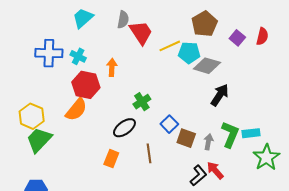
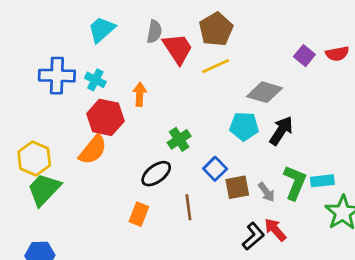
brown pentagon: (204, 24) -> (216, 29), moved
red semicircle: (262, 36) -> (337, 54), turned 66
cyan pentagon: (189, 53) -> (244, 126), moved
brown square: (186, 138) -> (237, 187), turned -30
gray arrow: (208, 142) -> (266, 192), turned 133

